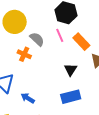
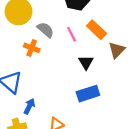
pink line: (60, 35) -> (72, 34), moved
blue arrow: (28, 98) -> (29, 106), moved, turned 88

